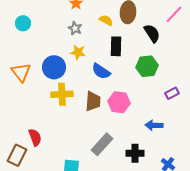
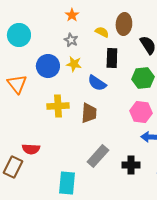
cyan circle: (23, 23) -> (19, 35), size x1.5
blue circle: (54, 67) -> (48, 66), moved
pink hexagon: (119, 102) -> (141, 112), moved
red semicircle: (35, 137) -> (31, 149), turned 114

